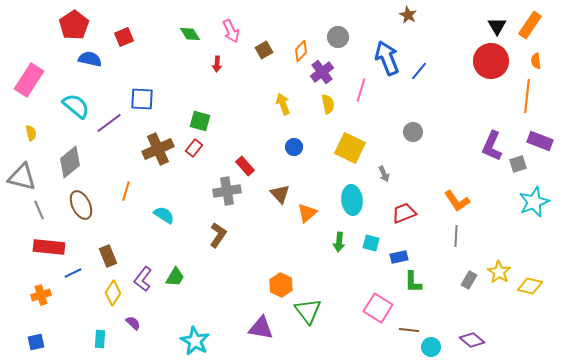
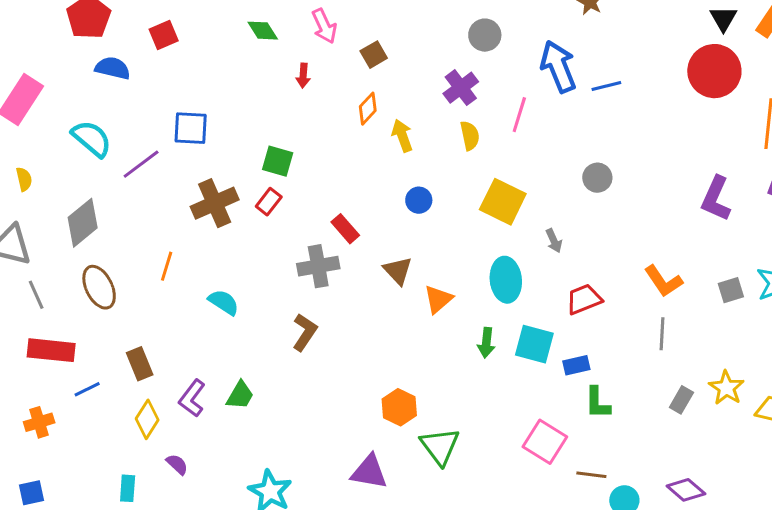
orange diamond: (301, 51) -> (368, 109), moved
blue line: (419, 71) -> (606, 86), turned 36
gray square: (518, 164) -> (731, 290), moved
cyan square: (371, 243) -> (534, 344), size x1.5

